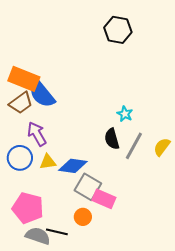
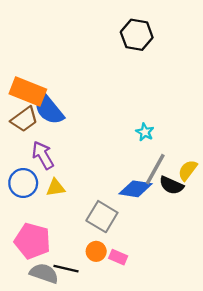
black semicircle: (112, 139) -> (171, 185), moved, turned -50
blue diamond: (73, 166) -> (136, 189), moved
pink rectangle: (104, 199) -> (118, 257), moved, size x0.7

